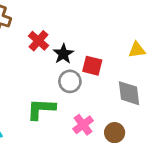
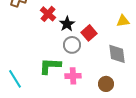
red square: (92, 66) -> (89, 33), turned 35
pink cross: (83, 125) -> (73, 76), moved, turned 35

